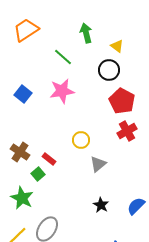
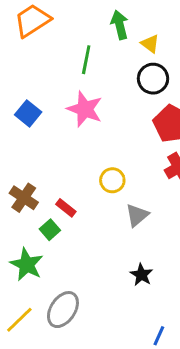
yellow triangle: (117, 46) -> (150, 44), moved
green line: (63, 57) -> (86, 60), turned 60
pink star: (62, 91) -> (85, 109), turned 30

